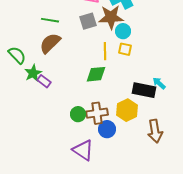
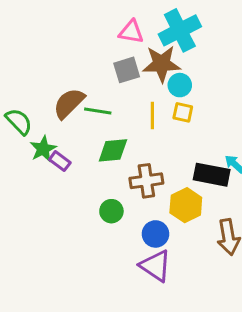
green line: (50, 20) -> (98, 111), moved
green diamond: (96, 74) -> (113, 150), moved
brown cross: (97, 113) -> (146, 181), moved
purple triangle: (83, 150) -> (155, 266), moved

